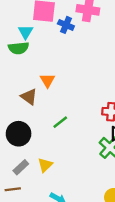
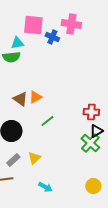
cyan triangle: (25, 32) -> (17, 43), turned 48
orange triangle: (47, 80) -> (35, 97), moved, turned 32

